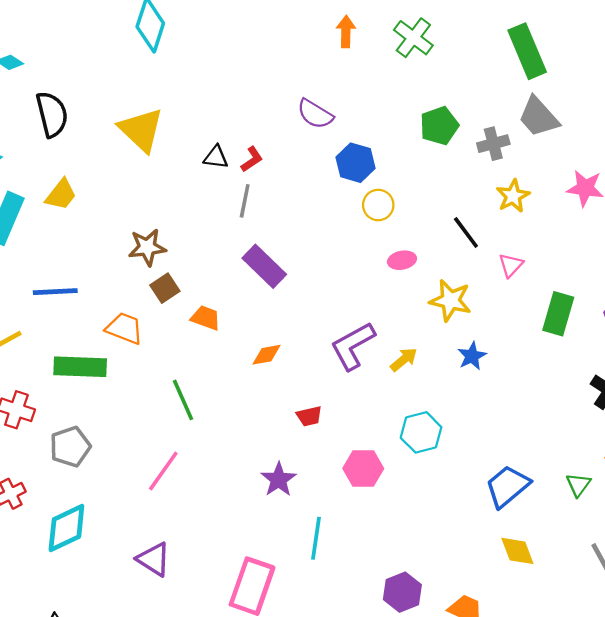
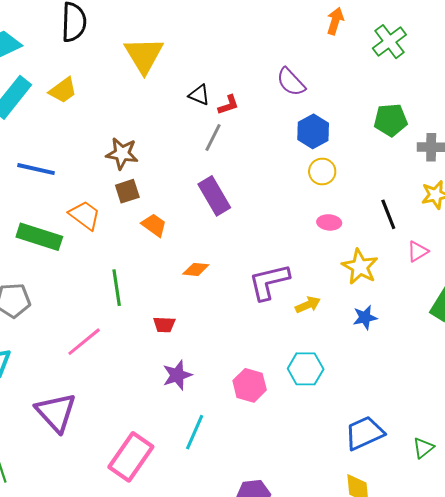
red trapezoid: (309, 416) -> (164, 325), moved
purple triangle: (154, 559) -> (56, 412), size x1.4

